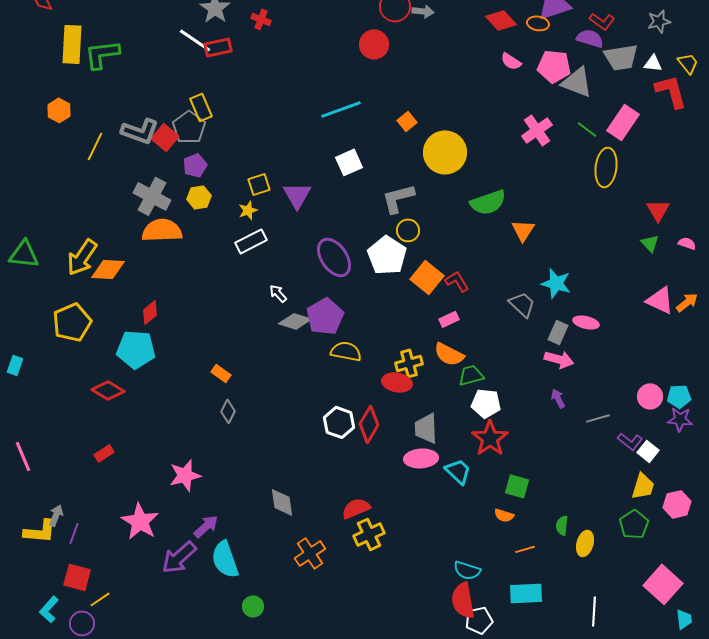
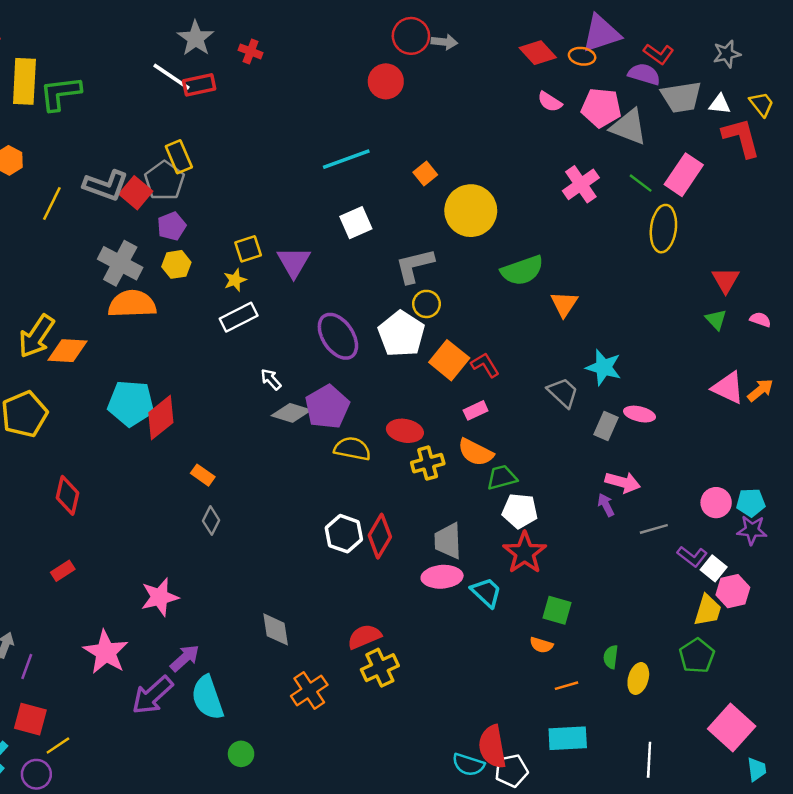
red diamond: (150, 312) -> (161, 418), moved, size x1.5
cyan pentagon: (136, 349) -> (131, 403), moved
pink arrow: (559, 359) -> (623, 482), moved
red ellipse: (397, 382) -> (405, 431), moved
red diamond: (108, 390) -> (67, 495), turned 72
pink hexagon: (677, 504) -> (733, 591), moved
cyan semicircle: (467, 570) -> (468, 765), moved

